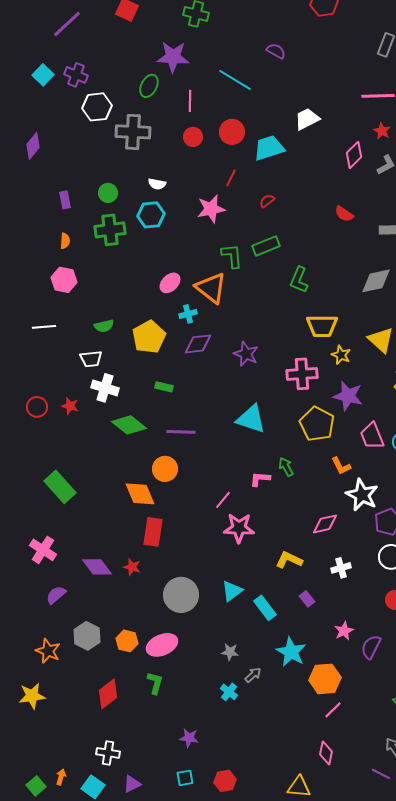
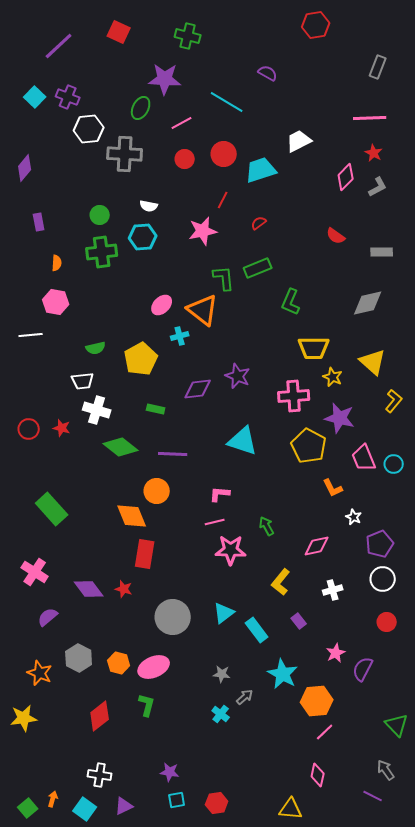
pink line: (190, 101) -> (182, 123), turned 60
purple rectangle: (65, 200) -> (39, 222), moved
white line: (44, 327) -> (31, 335), moved
purple diamond: (198, 344) -> (198, 389), moved
green arrow: (286, 467) -> (267, 526), moved
pink L-shape: (260, 479) -> (220, 494), moved
white star: (362, 495) -> (354, 517), size x0.5
pink line: (223, 500) -> (215, 522), turned 36
yellow L-shape: (289, 560) -> (281, 582), turned -76
purple star: (189, 738) -> (170, 772), moved

